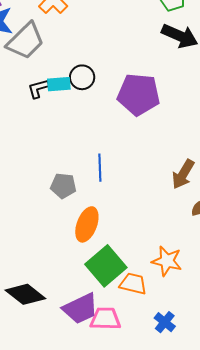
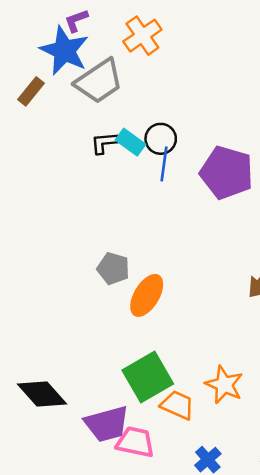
cyan rectangle: (59, 84) -> (131, 142), turned 30
blue line: (100, 168) -> (164, 164), moved
orange ellipse: (87, 224) -> (147, 295), moved

